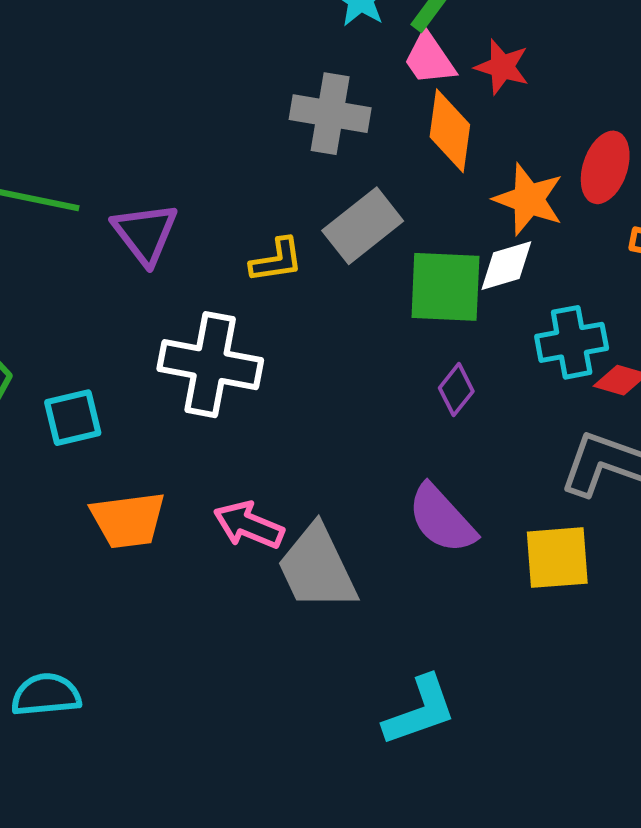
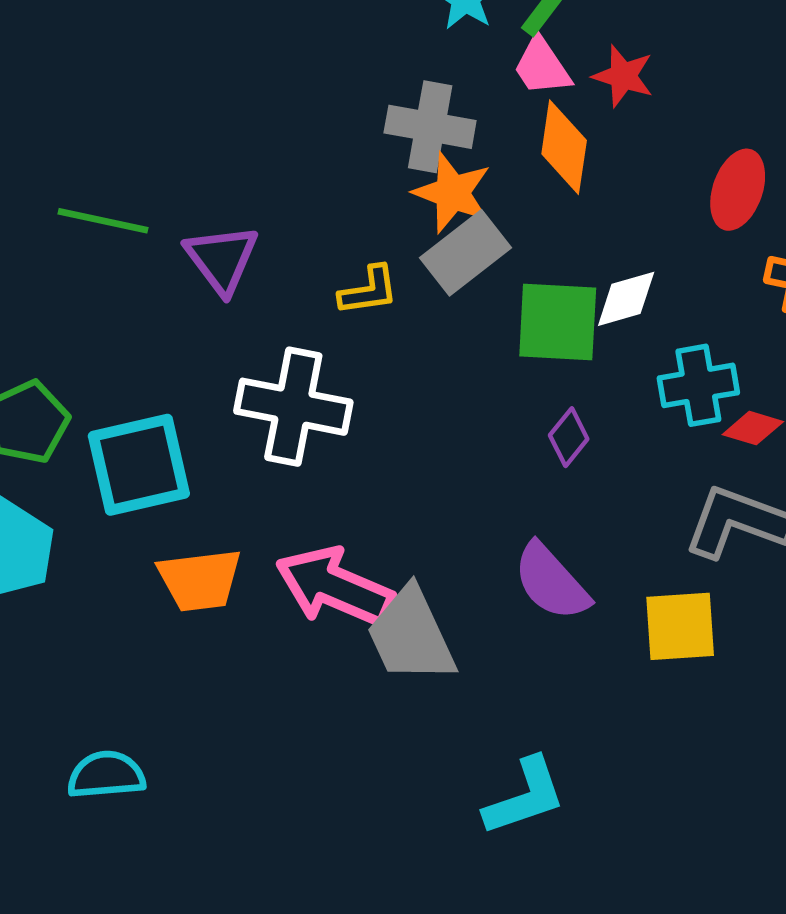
orange star: (529, 199) -> (452, 193), moved
cyan square: (73, 418) -> (139, 465), size x1.6
pink arrow: (249, 525) -> (335, 587), size x1.5

